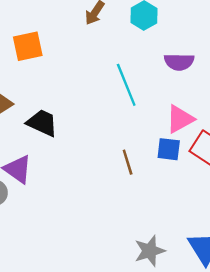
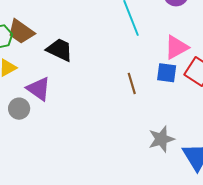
gray star: (150, 251) -> (161, 139), moved

